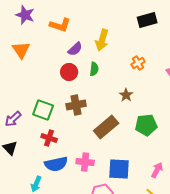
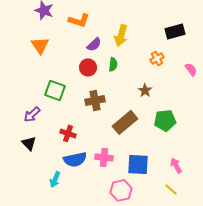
black rectangle: (147, 20) -> (175, 31), moved
green square: (43, 110) -> (55, 90), moved
pink arrow: (157, 170) -> (176, 165), turned -56

